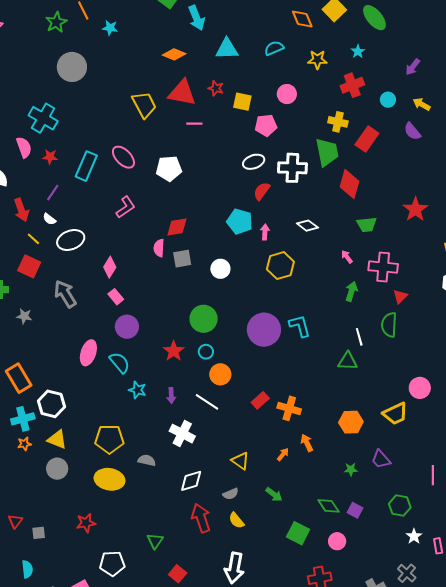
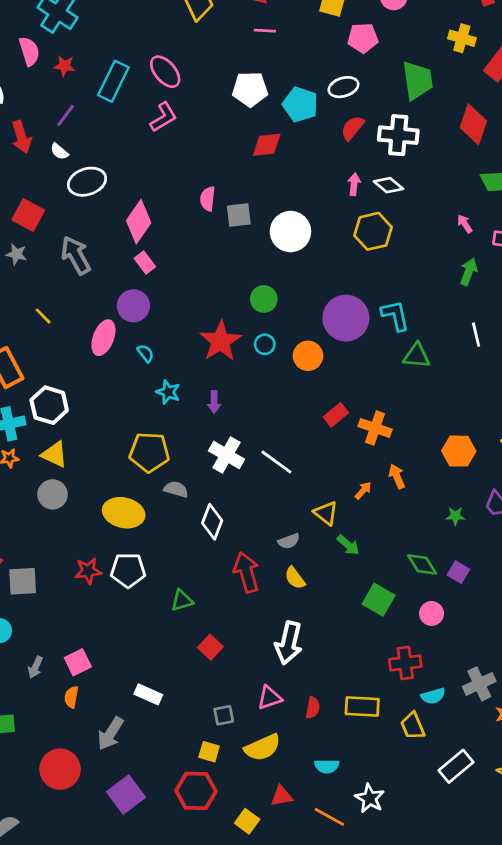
green trapezoid: (327, 152) -> (417, 80), moved
white cross: (292, 168) -> (398, 135), moved
white pentagon: (169, 169) -> (250, 89), moved
pink L-shape: (126, 207) -> (163, 117), moved
cyan pentagon: (240, 222) -> (300, 104), moved
white diamond: (307, 226) -> (388, 185), moved
red diamond: (177, 227) -> (267, 145), moved
yellow line: (33, 239) -> (43, 316), moved
pink diamond: (110, 267) -> (139, 222), size x1.4
white circle: (220, 269) -> (290, 232), size x1.5
gray star: (24, 316) -> (17, 254), moved
green circle: (204, 319) -> (264, 299), size x0.7
purple circle: (127, 327) -> (133, 306), moved
red star: (174, 351) -> (221, 341), size x1.4
green triangle: (348, 361) -> (417, 356), moved
cyan semicircle: (120, 363) -> (146, 353), size x0.6
orange circle: (220, 374) -> (308, 356), moved
white line: (207, 402) -> (276, 462), moved
yellow pentagon: (109, 439) -> (149, 452), moved
yellow triangle: (240, 461) -> (326, 513), moved
white diamond: (191, 481) -> (212, 522), moved, turned -55
gray square: (39, 533) -> (23, 581), size x1.6
green triangle: (155, 541) -> (182, 600), turned 36
white pentagon: (112, 563) -> (128, 570), moved

